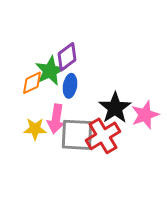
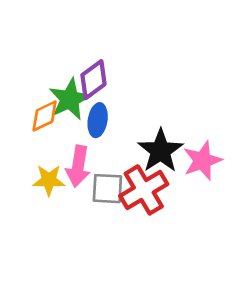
gray square: (77, 135) -> (107, 189), size x0.7

